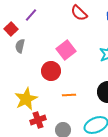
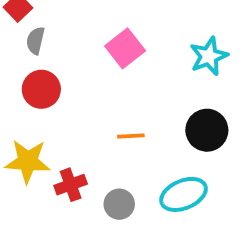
red circle: (51, 71) -> (41, 89), moved
yellow star: (26, 99) -> (28, 161), moved, turned 30

